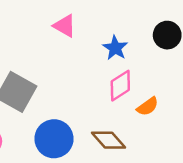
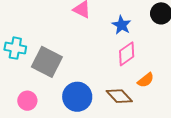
orange semicircle: (148, 106) -> (146, 80), moved

